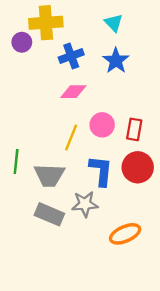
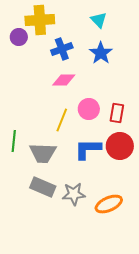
blue L-shape: (101, 171) -> (88, 149), turned -96
gray star: (85, 204) -> (74, 194), moved

